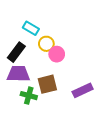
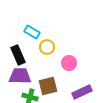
black rectangle: (16, 52) -> (18, 55), turned -60
pink circle: (57, 54) -> (69, 63), moved

